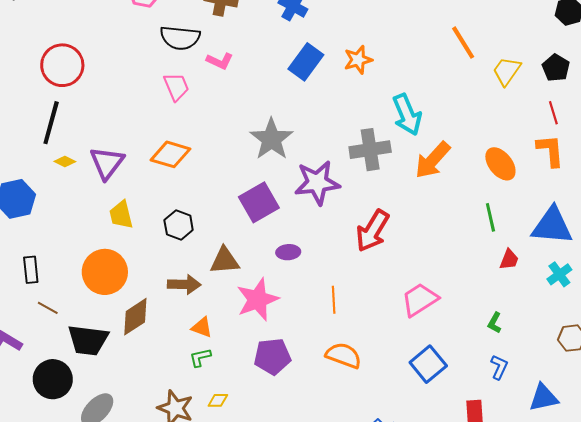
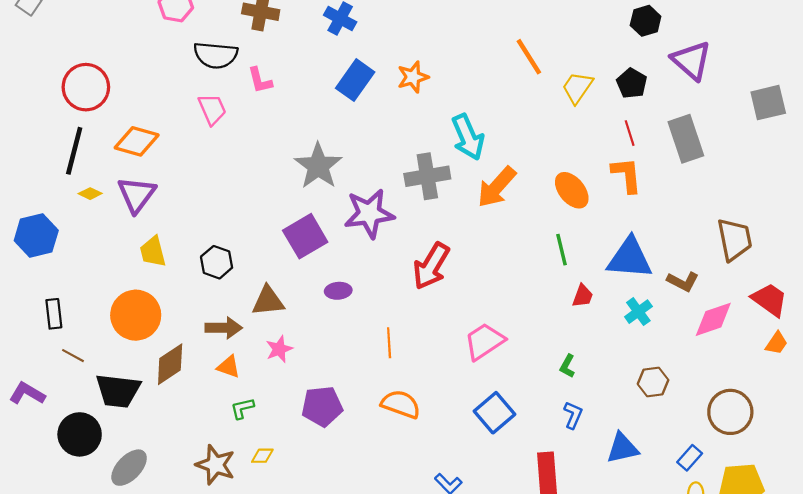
pink L-shape: (220, 61) -> (260, 80), turned 52
orange diamond: (170, 154) -> (137, 141), moved
pink star: (258, 300) -> (279, 349), moved, size x0.6
orange triangle: (202, 327) -> (229, 367), moved

